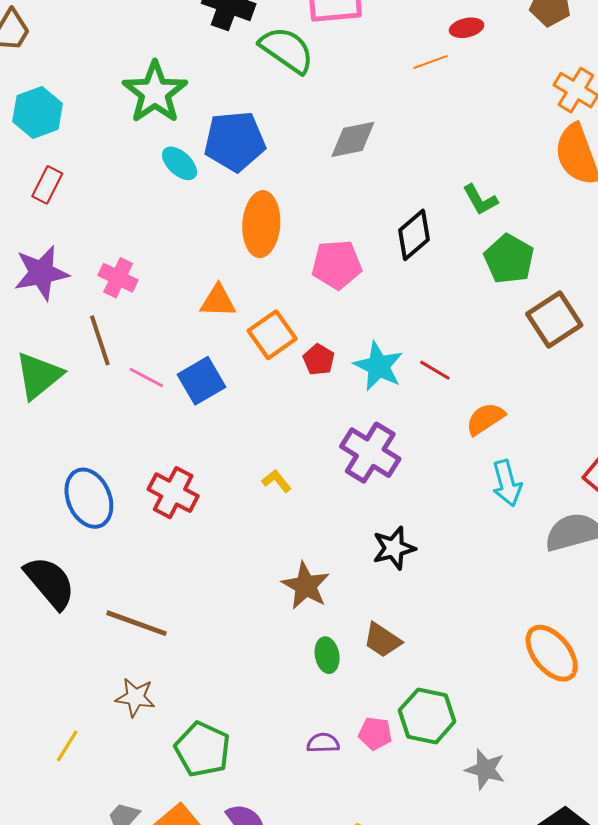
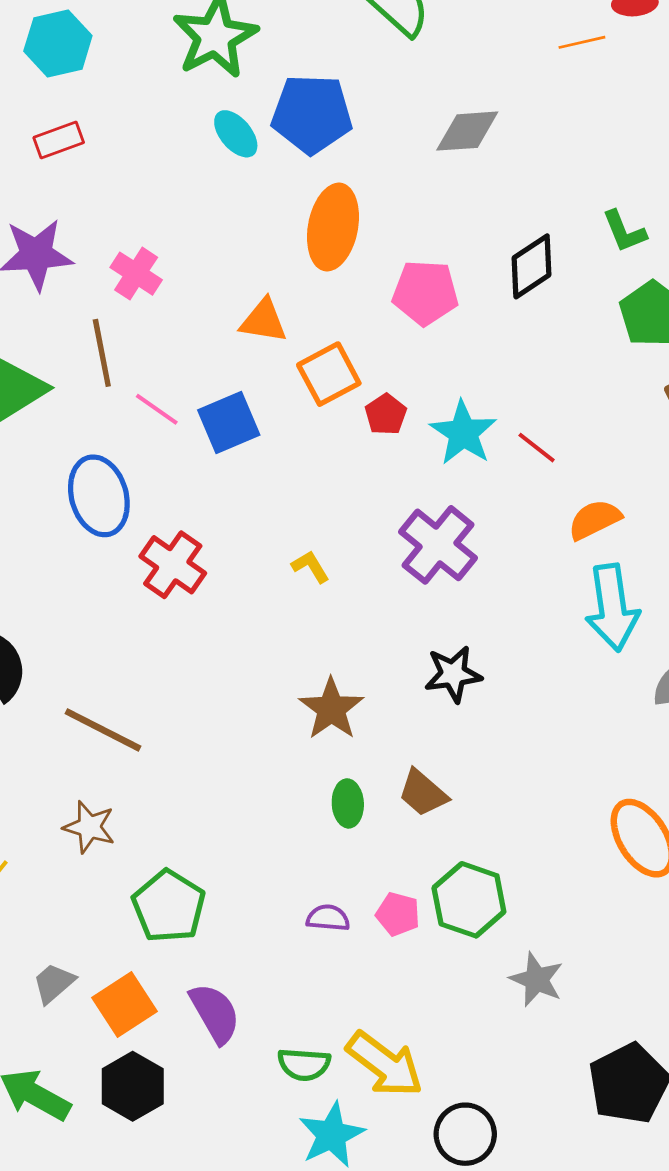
red rectangle: (47, 185) -> (59, 140), turned 36
cyan arrow: (507, 483) -> (612, 608), size x1.4
blue ellipse: (89, 498) -> (99, 496), moved

